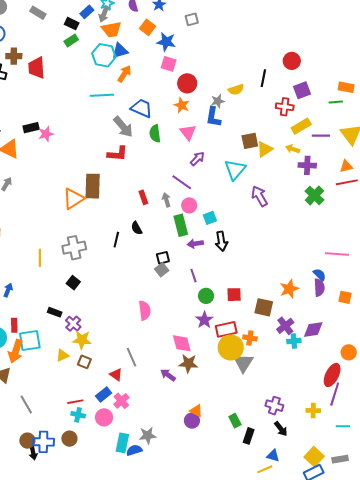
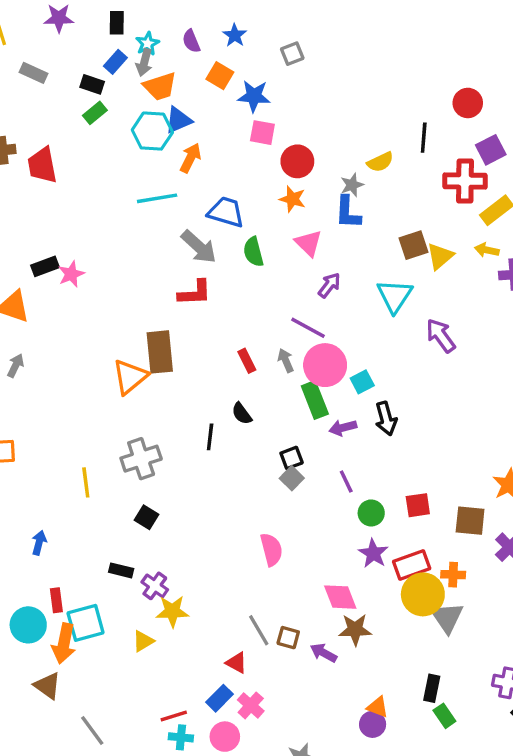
red cross: (285, 107) -> (465, 181), size x1.4
pink circle: (189, 205) -> (325, 365), size x1.6
brown square: (84, 362) -> (288, 638), moved
black rectangle: (249, 436) -> (432, 688), moved

